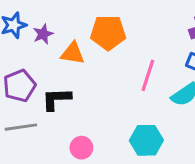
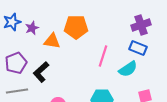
black L-shape: (56, 99) -> (41, 72), turned -40

